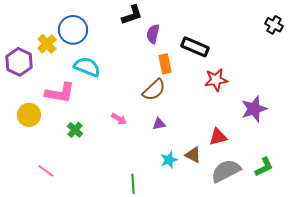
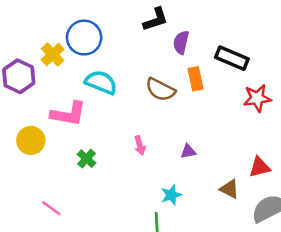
brown semicircle: (154, 90) -> (160, 90), moved, turned 70
pink arrow: (119, 119) -> (140, 145), turned 42
cyan star: (169, 160) -> (171, 195), moved

